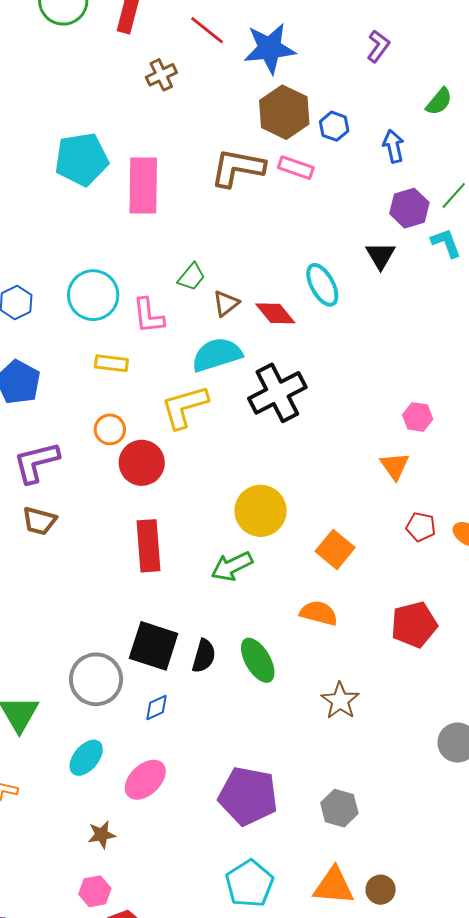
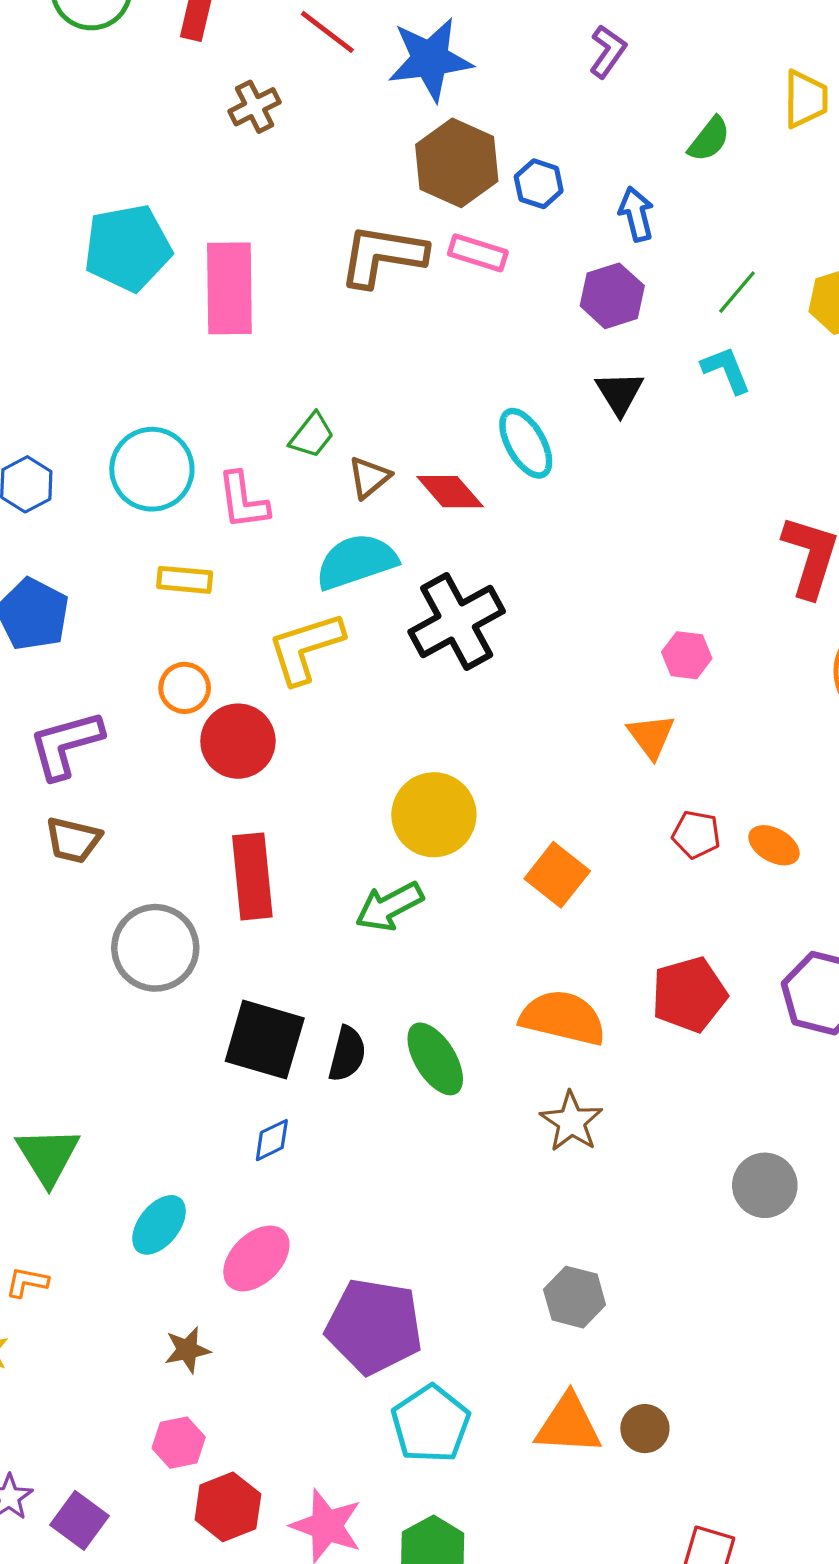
purple hexagon: (409, 208) -> (612, 296), moved
orange semicircle: (319, 613) -> (563, 1018), moved, size x1.4
gray circle: (96, 679) -> (155, 948), moved
purple pentagon: (248, 796) -> (374, 1326), moved

